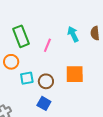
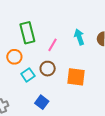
cyan square: (27, 78) -> (28, 75), turned -32
brown circle: (46, 81) -> (48, 69), moved

